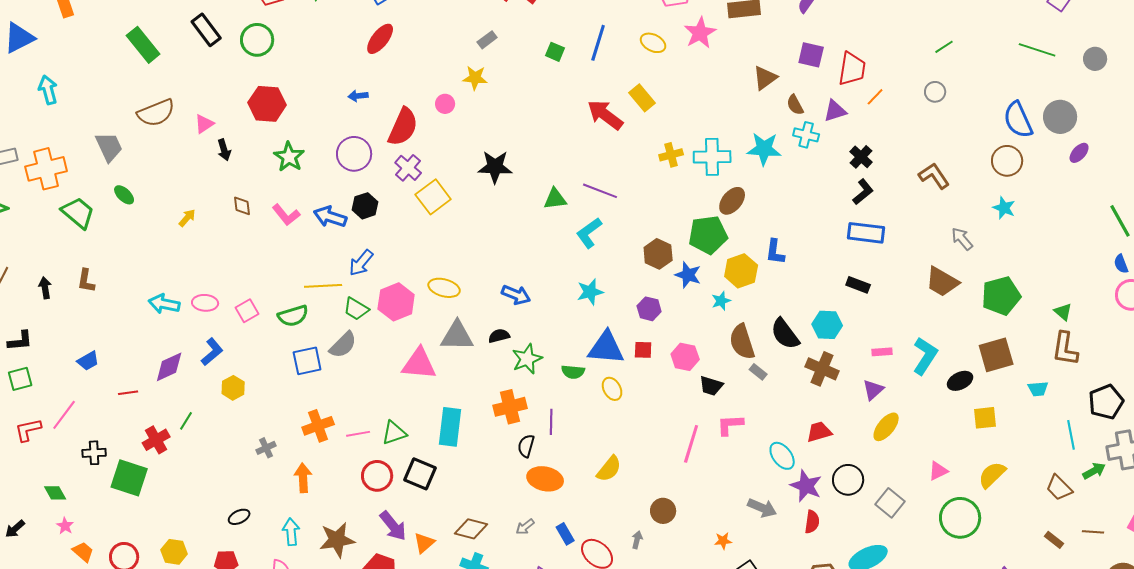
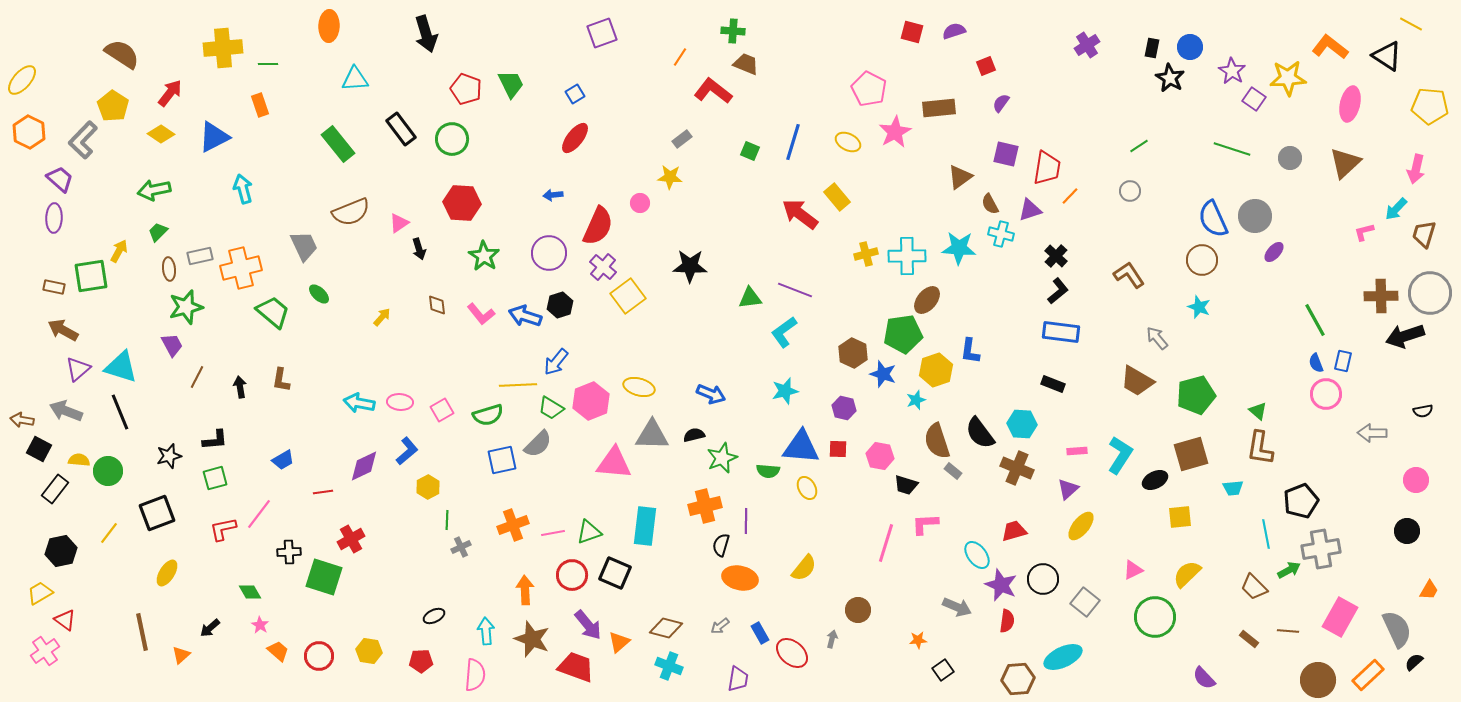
green line: (186, 421) -> (447, 520), moved, turned -30
orange arrow: (303, 478) -> (525, 590), moved
brown star: (337, 540) -> (532, 639), turned 30

